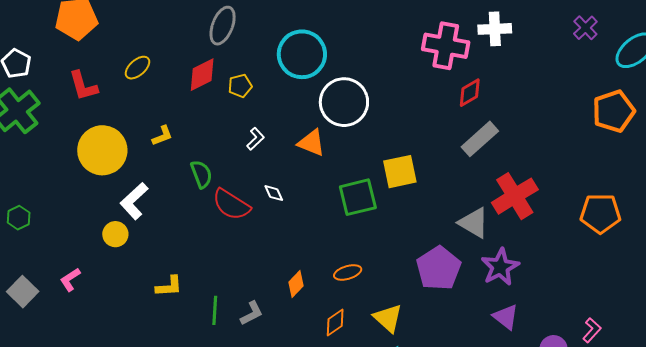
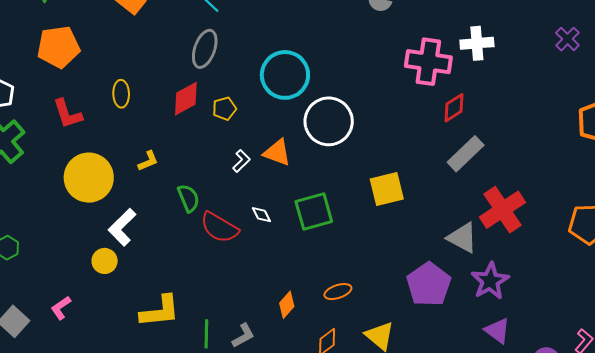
yellow ellipse: (138, 68) -> (121, 94), turned -48
orange triangle: (311, 143) -> (277, 153), moved
green square: (358, 197) -> (314, 212), moved
yellow L-shape: (169, 286) -> (160, 311), size x1.5

